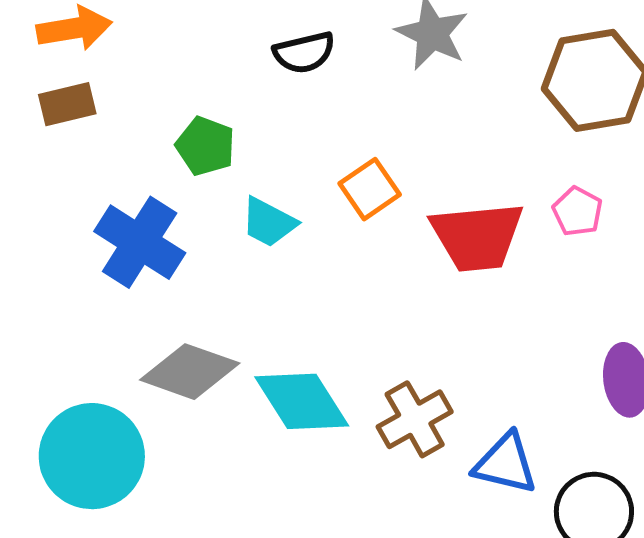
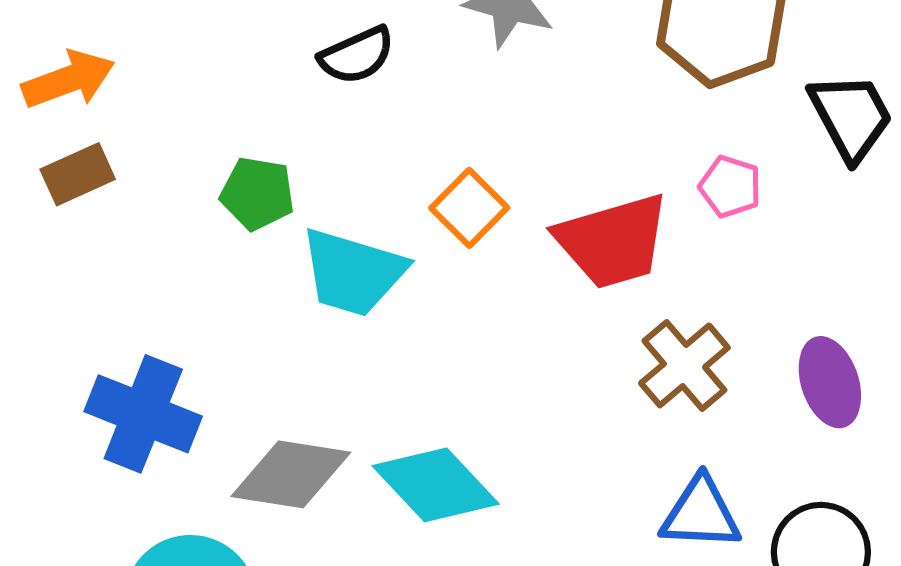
cyan trapezoid: (269, 222) -> (353, 272), size x1.5
blue cross: (140, 242) -> (143, 414), moved
brown cross: (415, 419) -> (684, 365), moved

